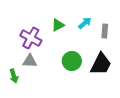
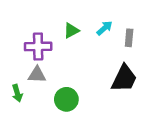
purple cross: (31, 38) -> (38, 46), turned -30
green circle: (72, 61) -> (66, 99), moved

